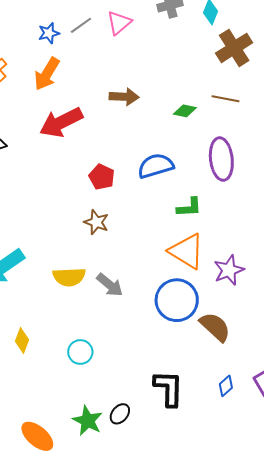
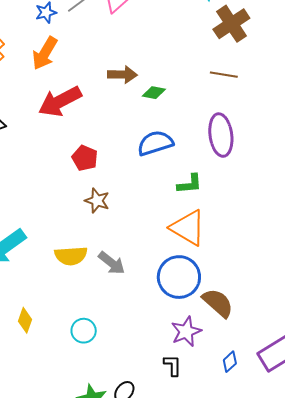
green diamond: (185, 111) -> (154, 93), moved
red pentagon: (102, 177) -> (85, 158), moved
purple star: (229, 270) -> (186, 332), moved
black L-shape: (169, 388) -> (173, 365), size x0.6

